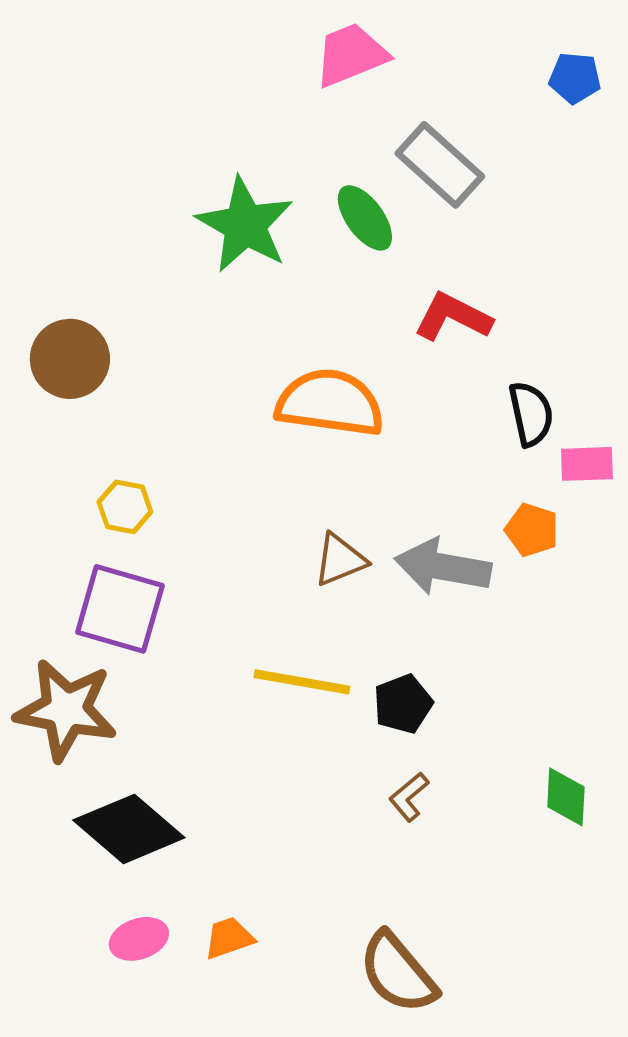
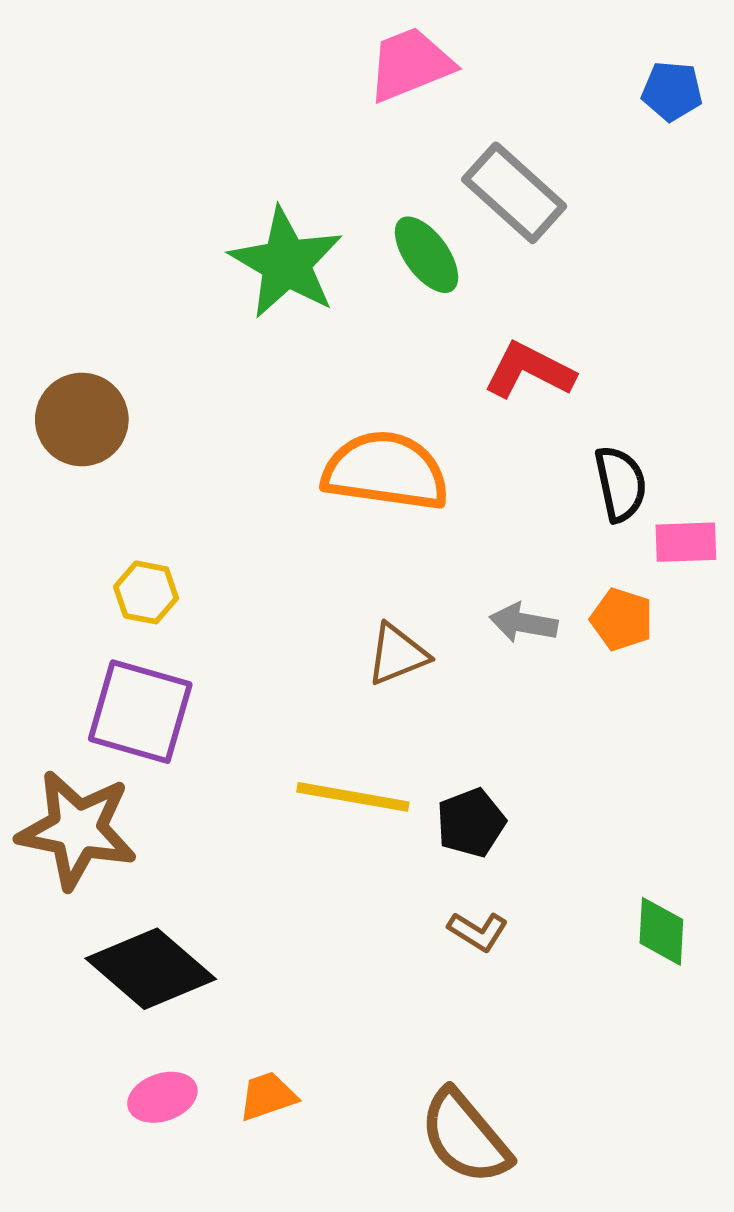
gray arrow: (443, 567) -> (523, 623), moved, size x0.6
brown L-shape: (409, 797) -> (478, 931), turned -108

